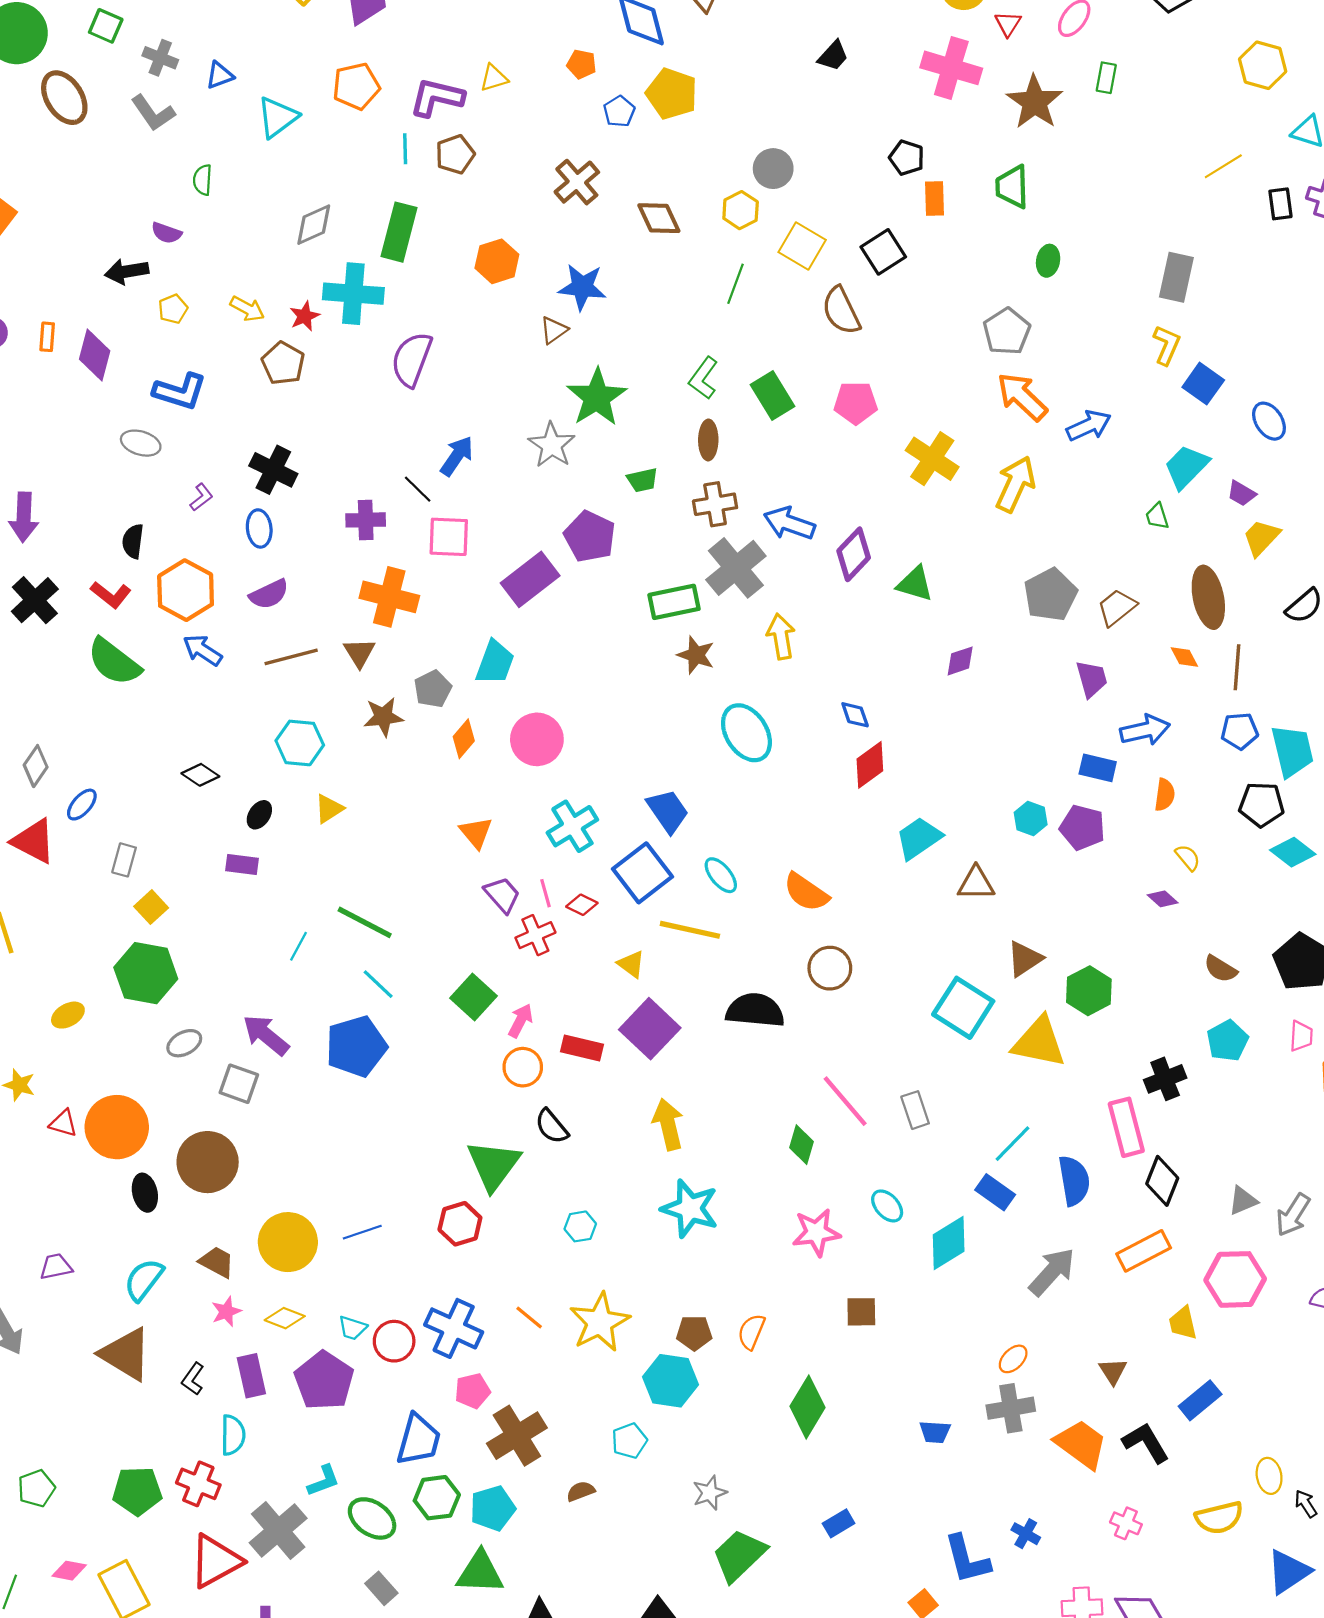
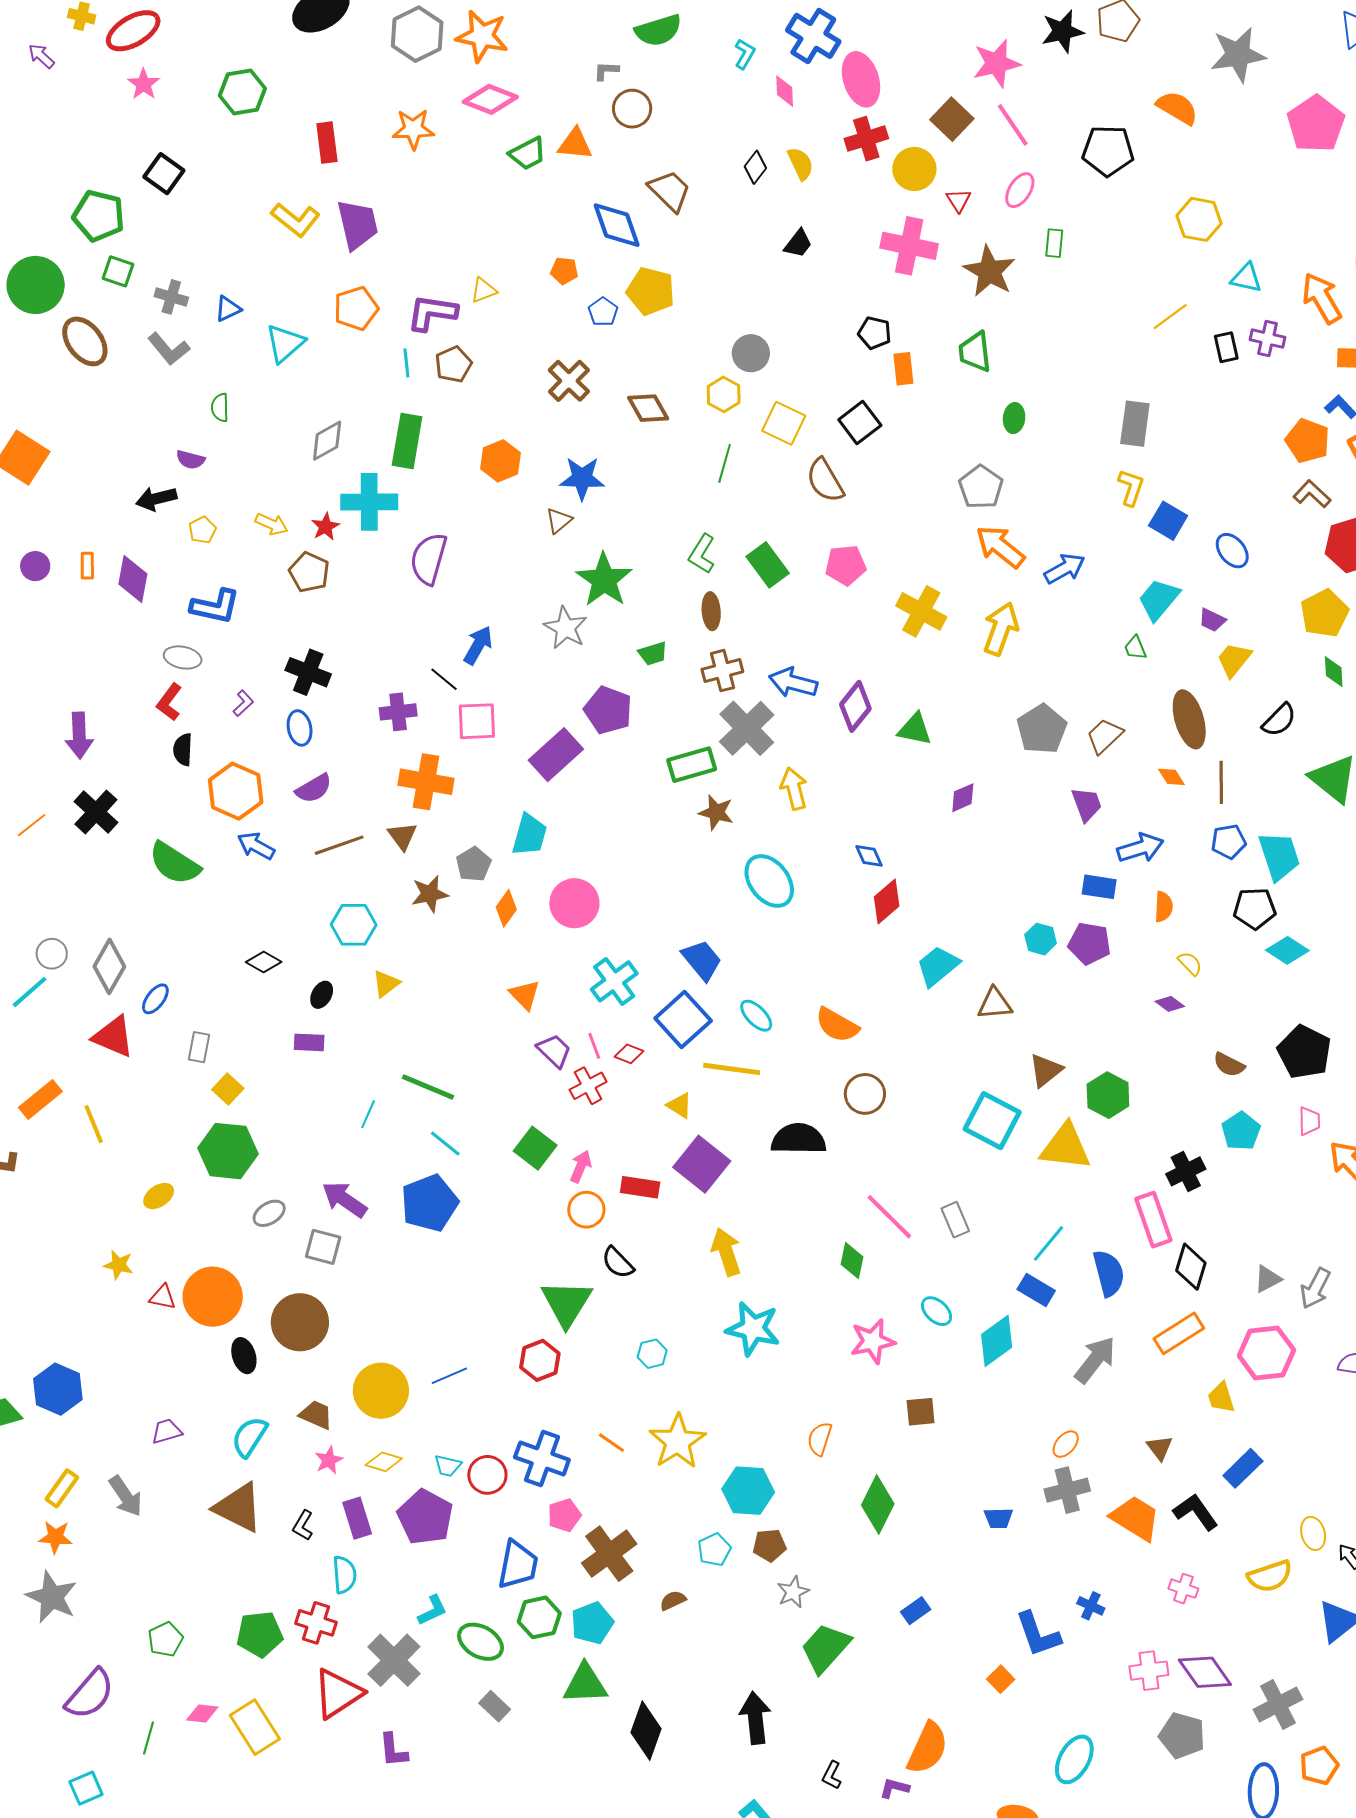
red L-shape: (111, 595) -> (169, 702), moved, turned 93
gray diamond: (36, 766) -> (109, 966), size x1.4
brown pentagon: (694, 1333) -> (769, 1545), moved

